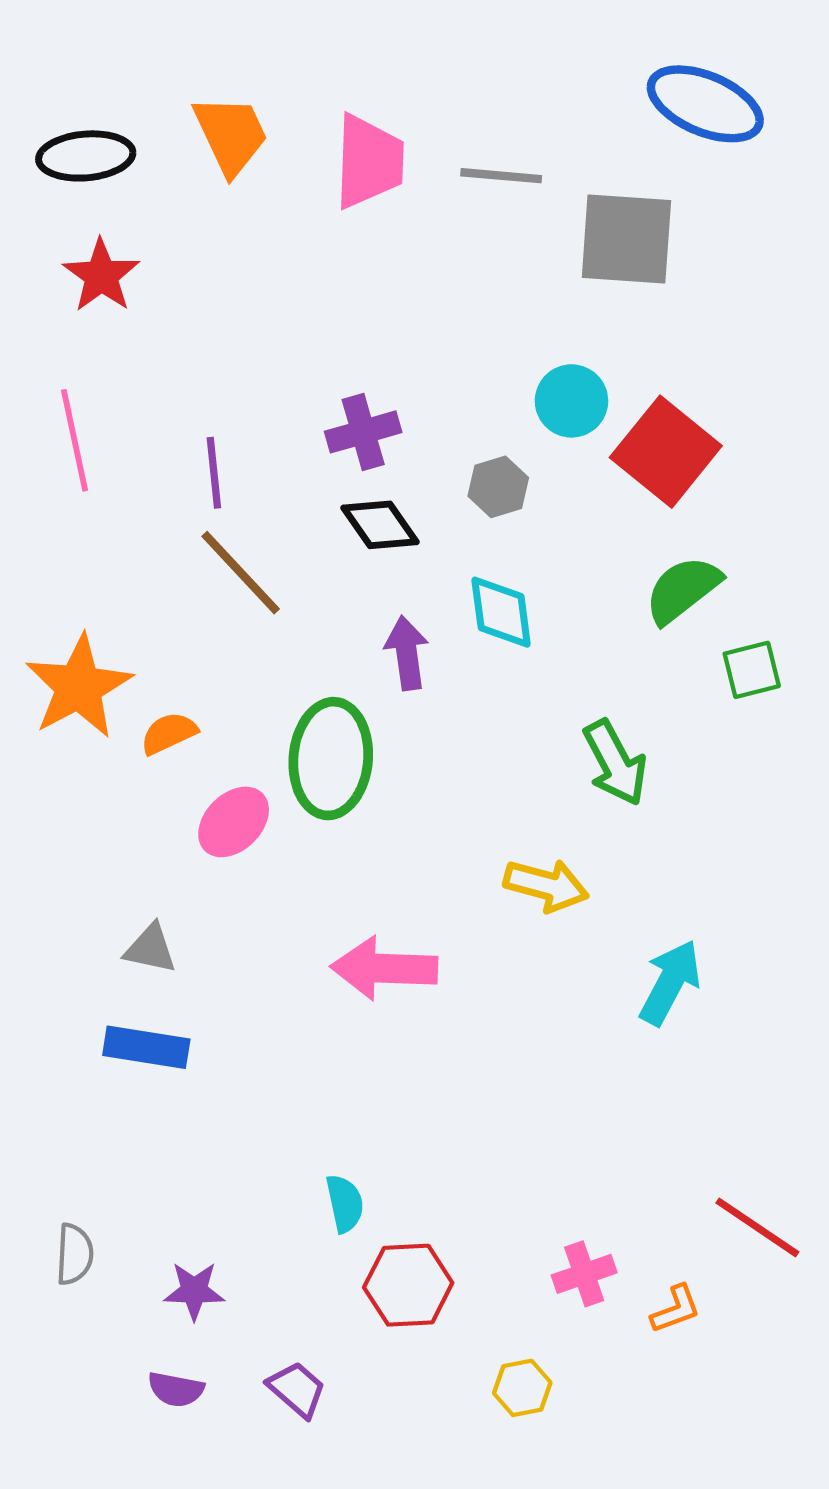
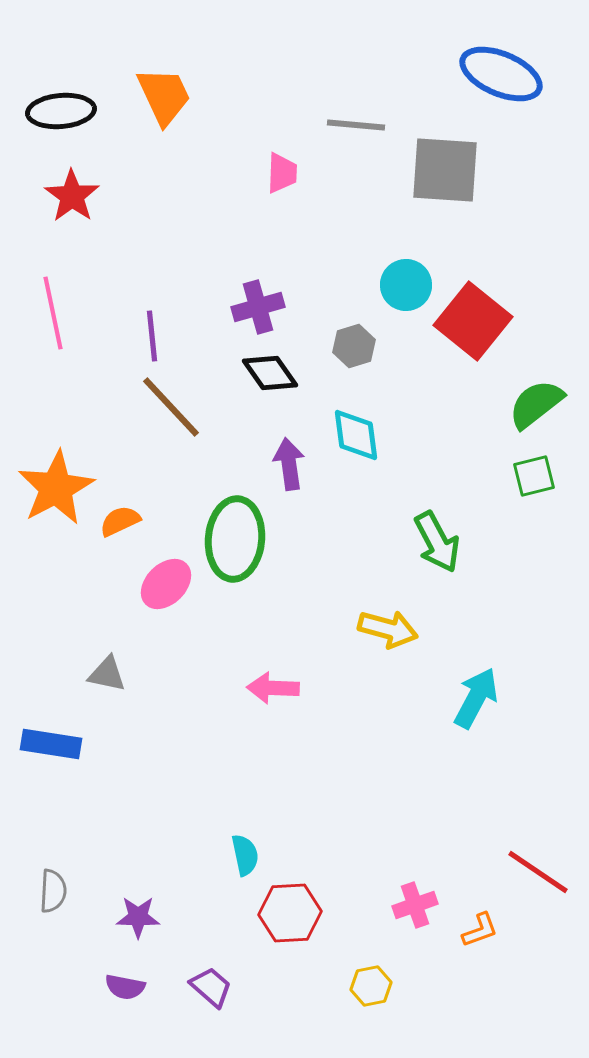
pink trapezoid: (369, 162) -> (282, 173), moved, size x0.6
green semicircle: (683, 590) -> (536, 404), moved
pink arrow: (384, 968) -> (273, 688), size x0.7
blue rectangle: (146, 1047) -> (51, 744), moved

